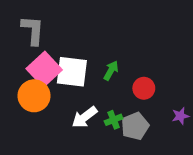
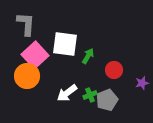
white square: (72, 72) -> (65, 44), moved
purple star: (180, 116) -> (142, 83), moved

